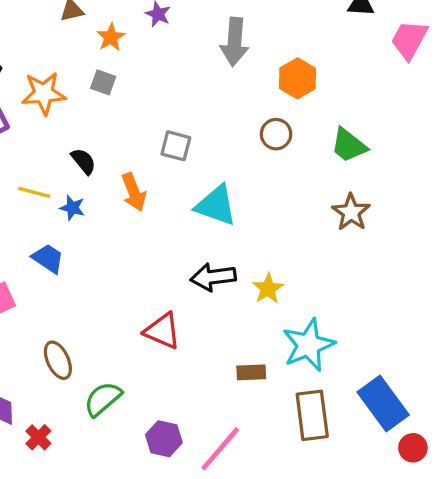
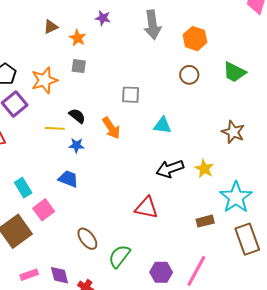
yellow line: (34, 192) -> (55, 128), moved
cyan triangle: (216, 205) -> (162, 125), size x0.7
brown star: (351, 212) -> (233, 132), moved

